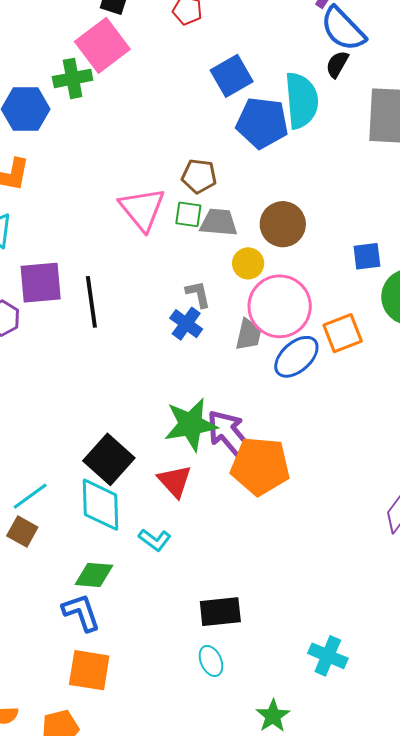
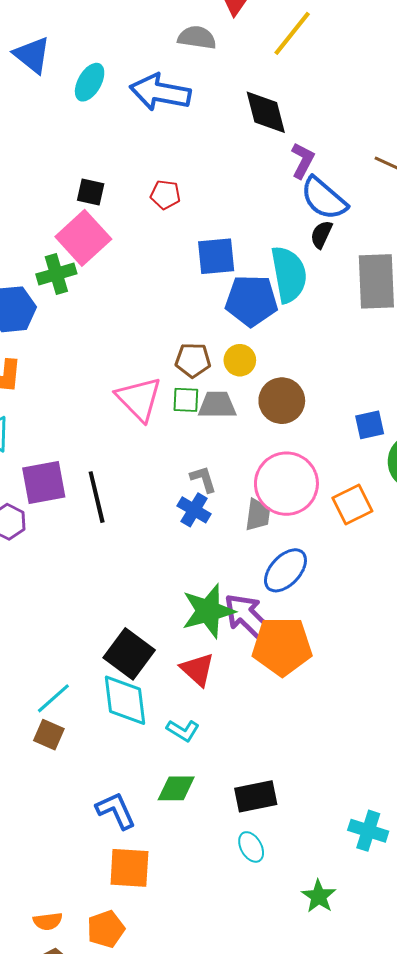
blue square: (232, 76) -> (216, 256), turned 30
yellow circle: (248, 263) -> (240, 360), moved
blue ellipse: (296, 357) -> (285, 570), moved
green diamond: (94, 575) -> (176, 788), moved

